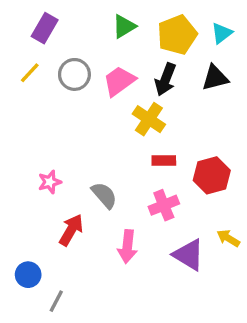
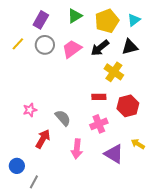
purple rectangle: (45, 28) -> (41, 20), moved
black arrow: (165, 79) -> (100, 48), turned 30
yellow cross: (149, 119) -> (114, 72), moved

